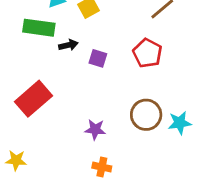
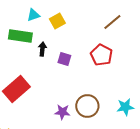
black arrow: (68, 45) -> (42, 49), turned -72
brown circle: (146, 115) -> (87, 106), moved

